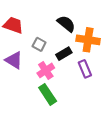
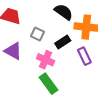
pink cross: (46, 70) -> (45, 60), turned -30

